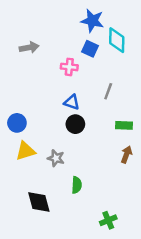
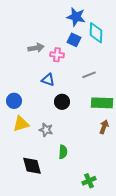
gray arrow: (29, 47) -> (36, 48), moved
gray line: (108, 91) -> (89, 75), turned 48
blue triangle: (72, 102) -> (48, 80), moved
green rectangle: (124, 125) -> (102, 103), size x1.5

